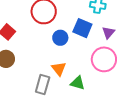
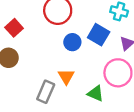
green triangle: (78, 83) -> (96, 93), moved

